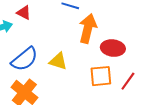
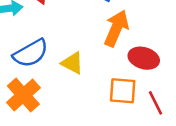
red line: (128, 81) -> (156, 103), turned -72

